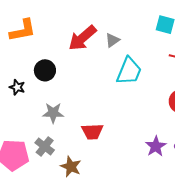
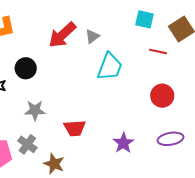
purple star: (156, 146) -> (123, 143), moved

